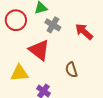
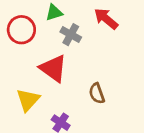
red arrow: (84, 32) -> (106, 19), moved
yellow triangle: (19, 73) -> (28, 100), turned -42

